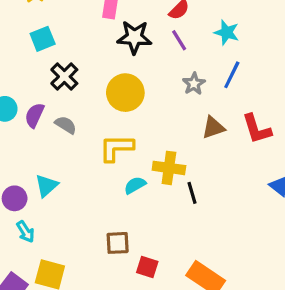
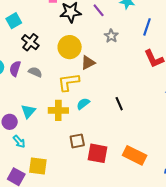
blue line: (232, 75) -> (147, 27), moved
brown triangle: (213, 128) -> (88, 63), moved
yellow cross: (169, 168) -> (58, 110), moved
red square: (147, 267) -> (98, 153), size x1.5

